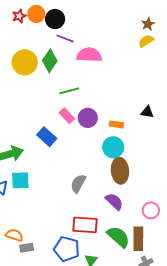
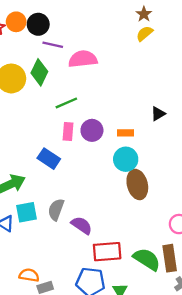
black triangle: (147, 112) -> (158, 114), turned -32
pink rectangle: (67, 116) -> (68, 132), turned 56
gray semicircle: (78, 183) -> (56, 209), moved
purple semicircle: (114, 201) -> (82, 225), moved

